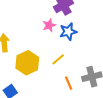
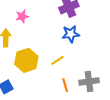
pink star: (49, 25) -> (22, 16), moved

